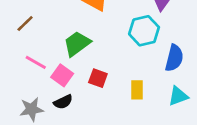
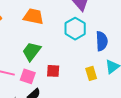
yellow rectangle: (137, 90) -> (91, 73), moved

